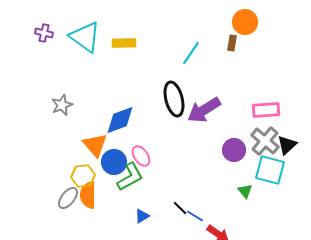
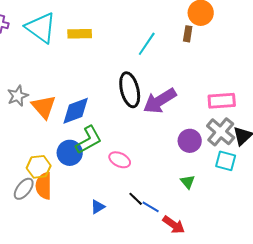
orange triangle: (95, 145) -> (44, 107), moved
pink ellipse: (141, 156) -> (120, 160), moved, turned -30
cyan square: (270, 170) -> (226, 161), size x0.7
green L-shape: (130, 177) -> (89, 140), moved
green triangle: (245, 191) -> (188, 182), moved

